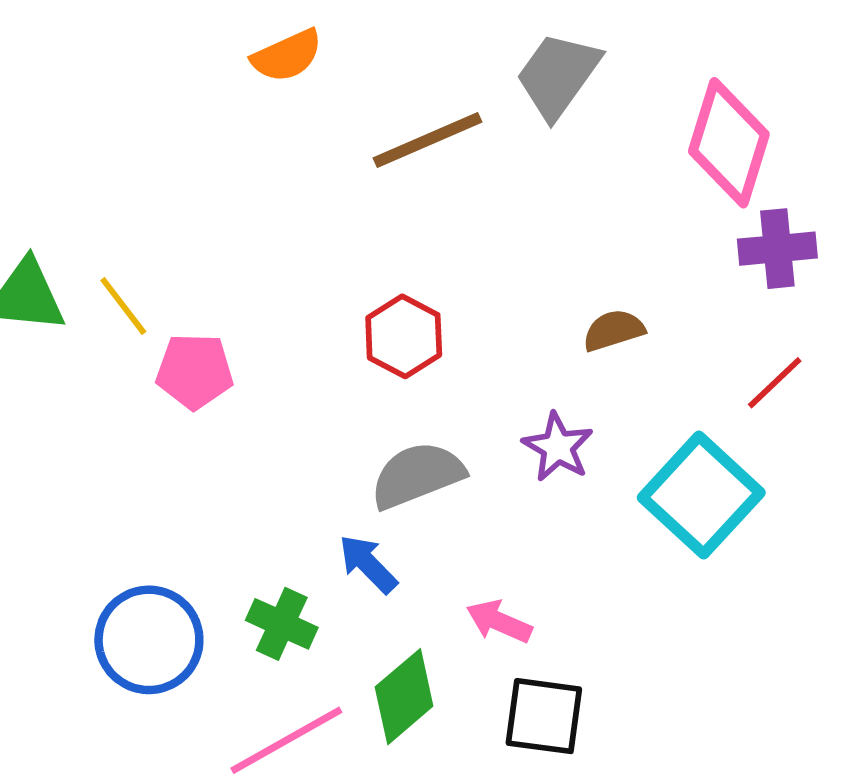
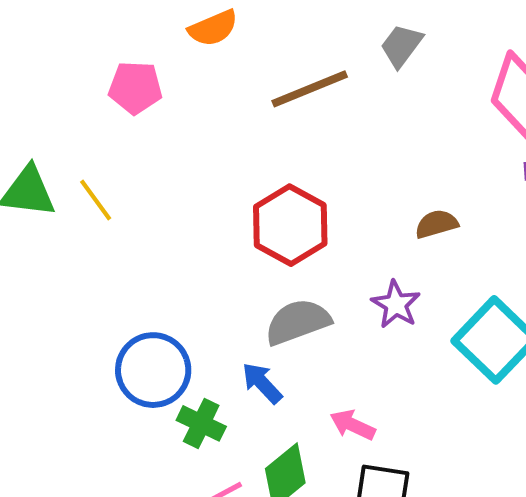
gray trapezoid: (558, 75) -> (401, 46), size x0.7
red hexagon: (404, 336) -> (290, 225), size x1.4
pink pentagon: (195, 371) -> (135, 88), moved
blue circle: (149, 640) -> (153, 370), moved

